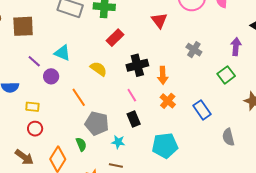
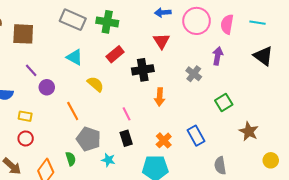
purple arrow: (236, 47) -> (218, 56), moved
cyan triangle: (62, 53) -> (75, 57), moved
black cross: (137, 65) -> (143, 70), moved
orange cross: (168, 101) -> (164, 140), moved

